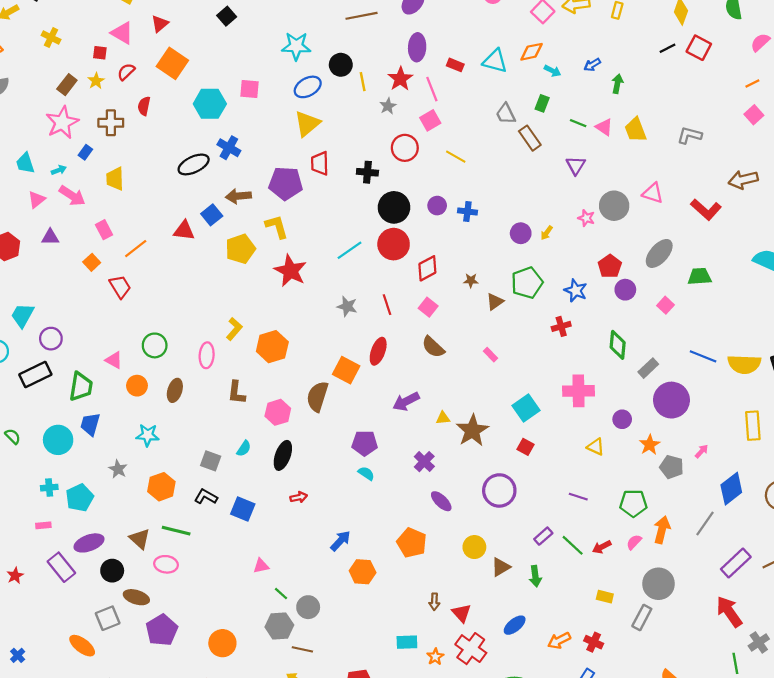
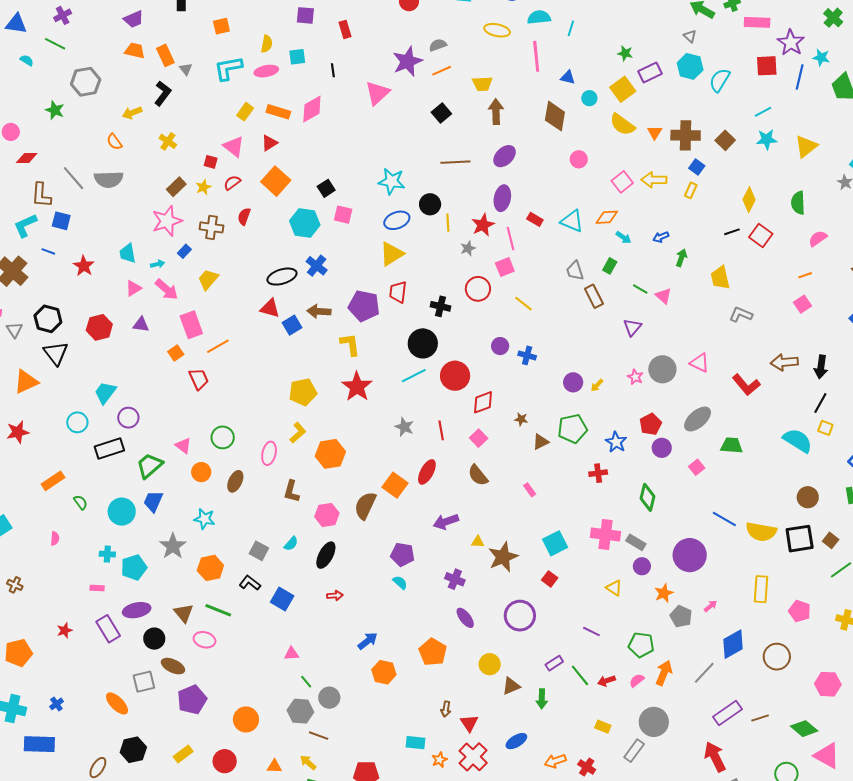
black square: (227, 16) -> (326, 188), moved
yellow trapezoid: (635, 130) -> (720, 278), moved
yellow trapezoid: (115, 179) -> (208, 279), turned 35
black circle: (394, 207) -> (423, 343), moved
pink rectangle: (104, 230) -> (191, 325), size x1.5
red triangle: (184, 230) -> (270, 308), moved
yellow pentagon: (240, 249) -> (303, 392), moved
gray rectangle: (648, 368) -> (636, 542), moved, turned 66
green trapezoid: (81, 387) -> (150, 466), turned -148
purple cross: (424, 462) -> (455, 579), turned -30
gray star: (118, 469) -> (173, 546), size x1.5

